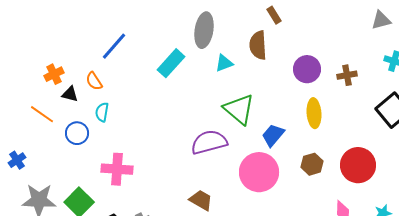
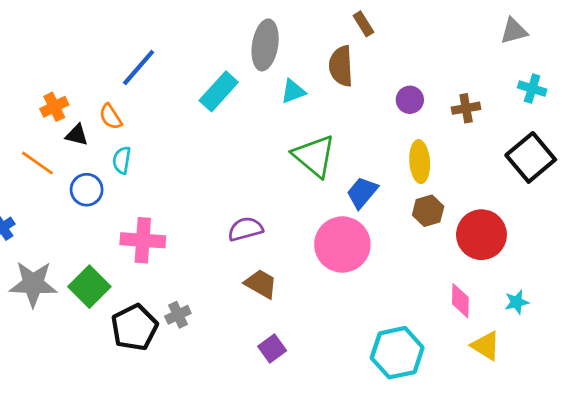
purple circle: (307, 69) -> (410, 100), size x0.7
purple semicircle: (209, 142) -> (245, 229), moved, size x0.7
brown hexagon: (312, 164) -> (428, 211), moved

